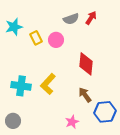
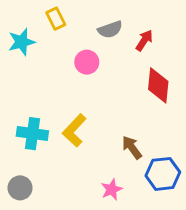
red arrow: (91, 18) -> (144, 40), moved
yellow rectangle: (36, 38) -> (56, 19), moved
red diamond: (86, 64) -> (158, 85), moved

